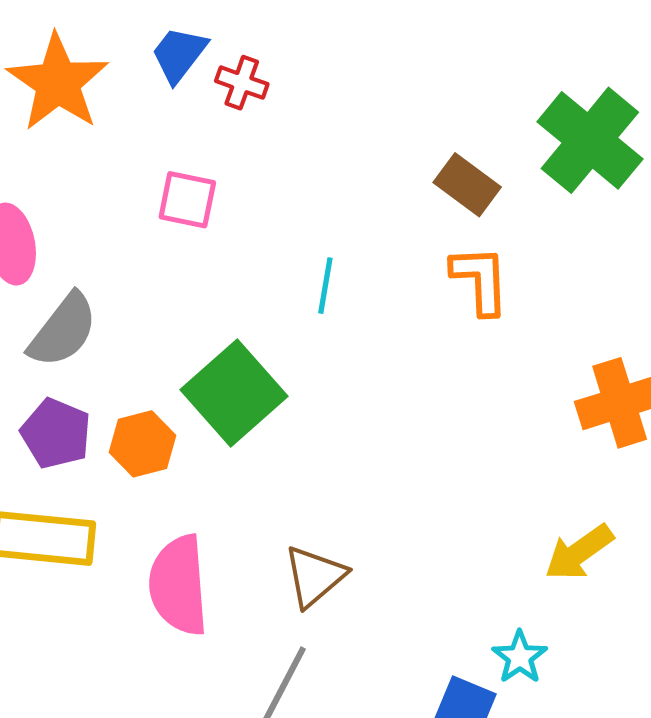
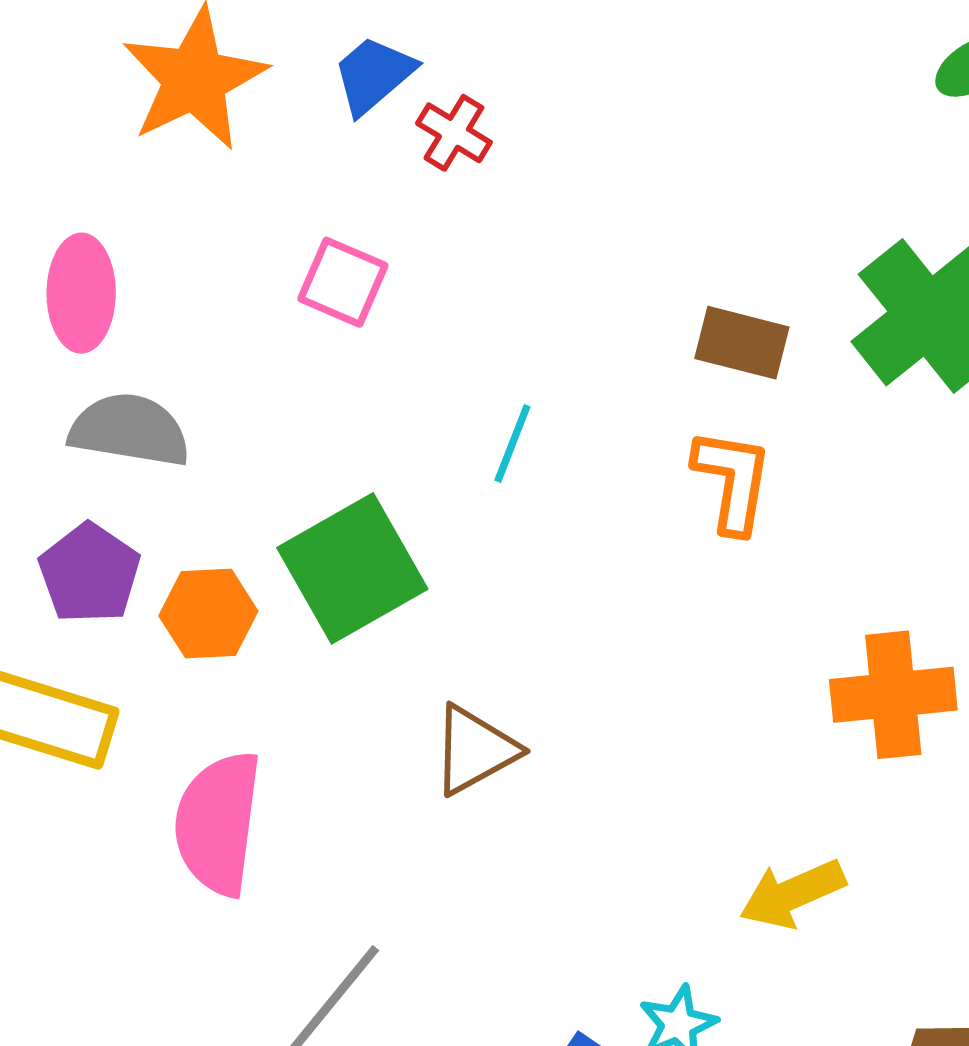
brown rectangle: (467, 185) -> (742, 343), turned -34
gray semicircle: (63, 330) -> (130, 430), turned -130
brown triangle: (315, 576) -> (475, 750), moved

